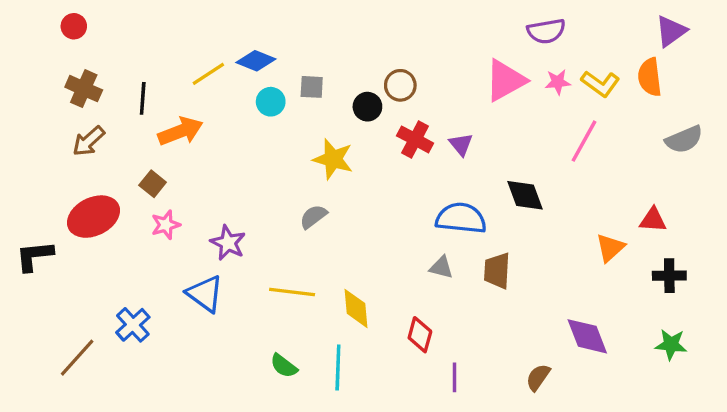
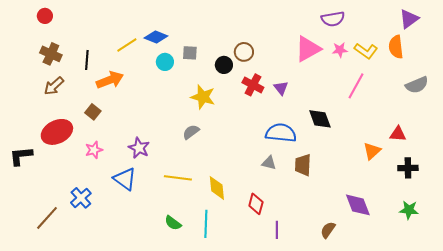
pink star: (166, 225) -> (94, 150), moved

